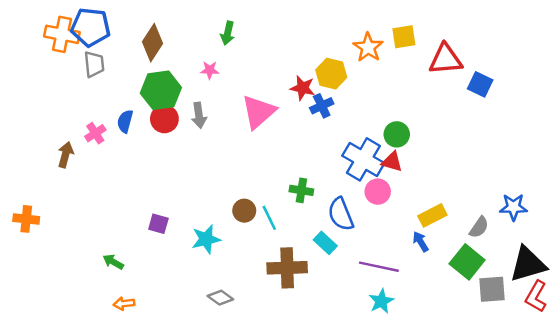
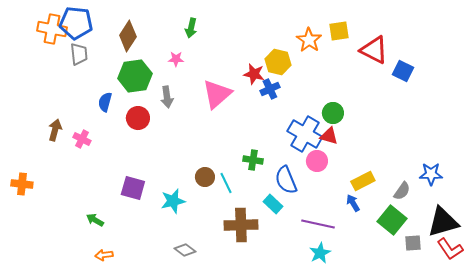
red triangle: (446, 59) -> (374, 50), turned 32
red circle: (164, 119) -> (138, 118), moved
pink cross: (95, 133) -> (82, 139), moved, turned -30
purple square: (158, 224) -> (133, 188), size x1.4
gray square: (492, 289) -> (413, 243), size x0.7
red L-shape: (536, 296) -> (450, 249), turned -64

